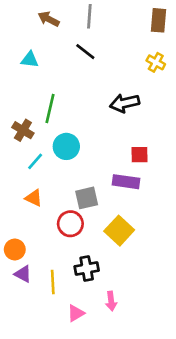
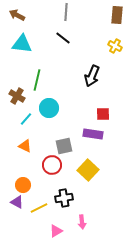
brown arrow: (49, 19) -> (17, 15), moved
cyan triangle: (30, 60) -> (22, 44), size x1.5
black arrow: (125, 103) -> (92, 76), turned -55
orange circle: (15, 250) -> (23, 185), moved
yellow line: (53, 282) -> (39, 208), turned 66

